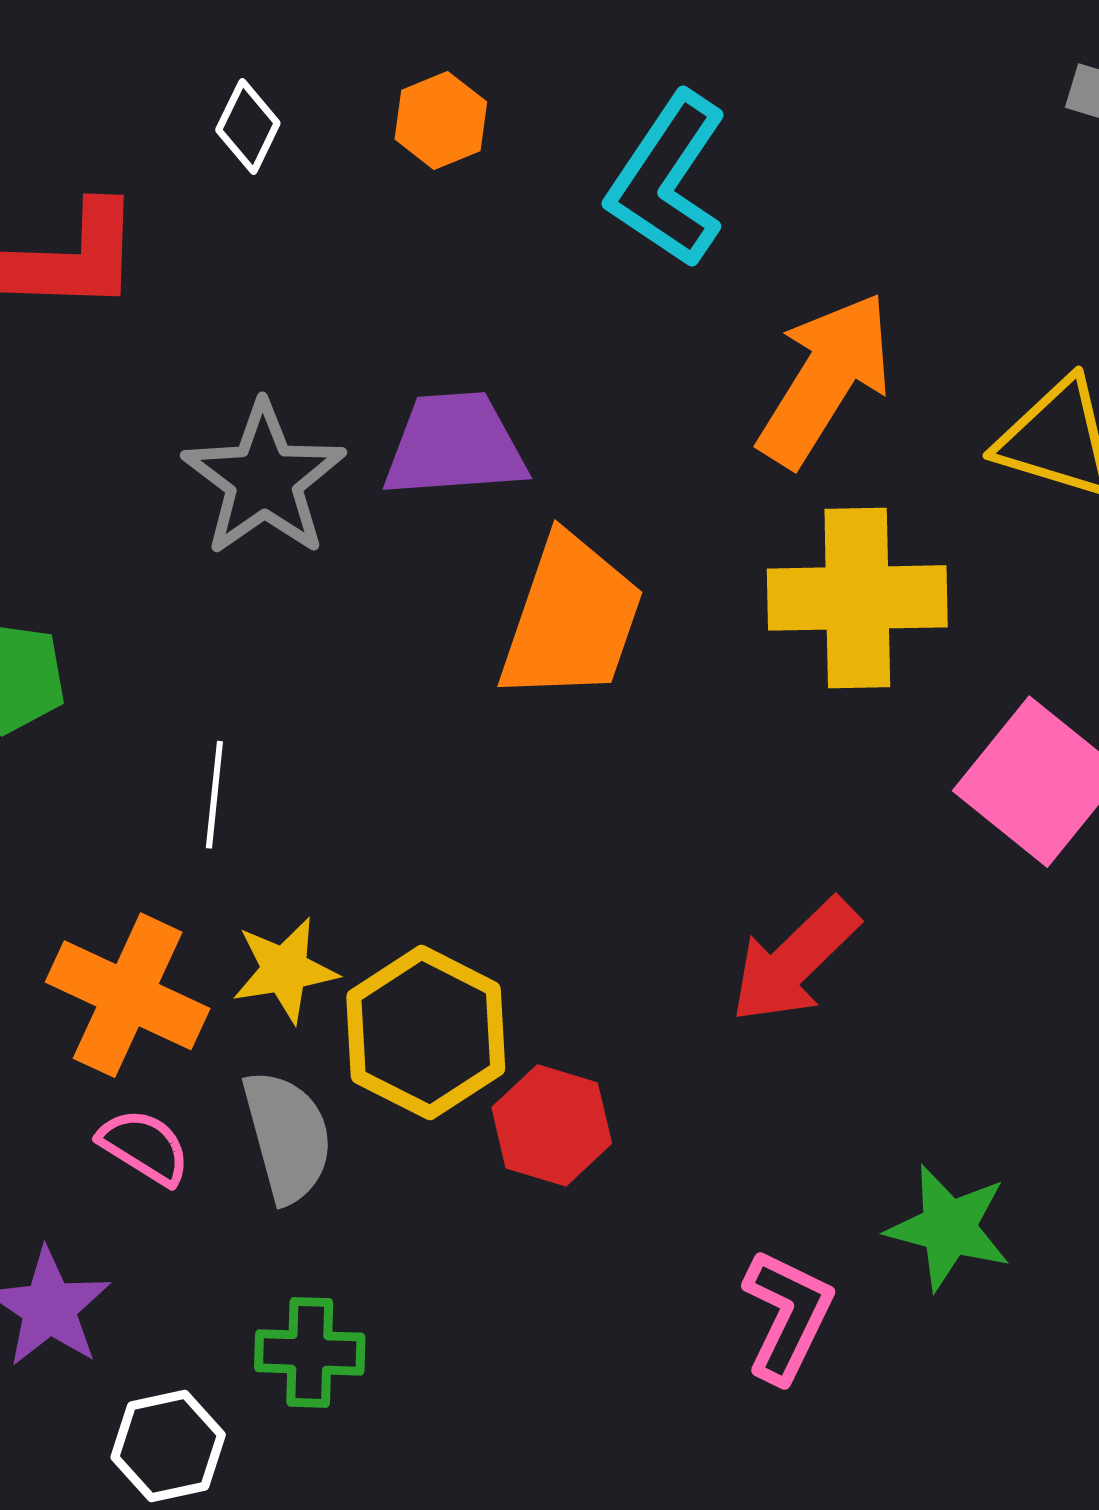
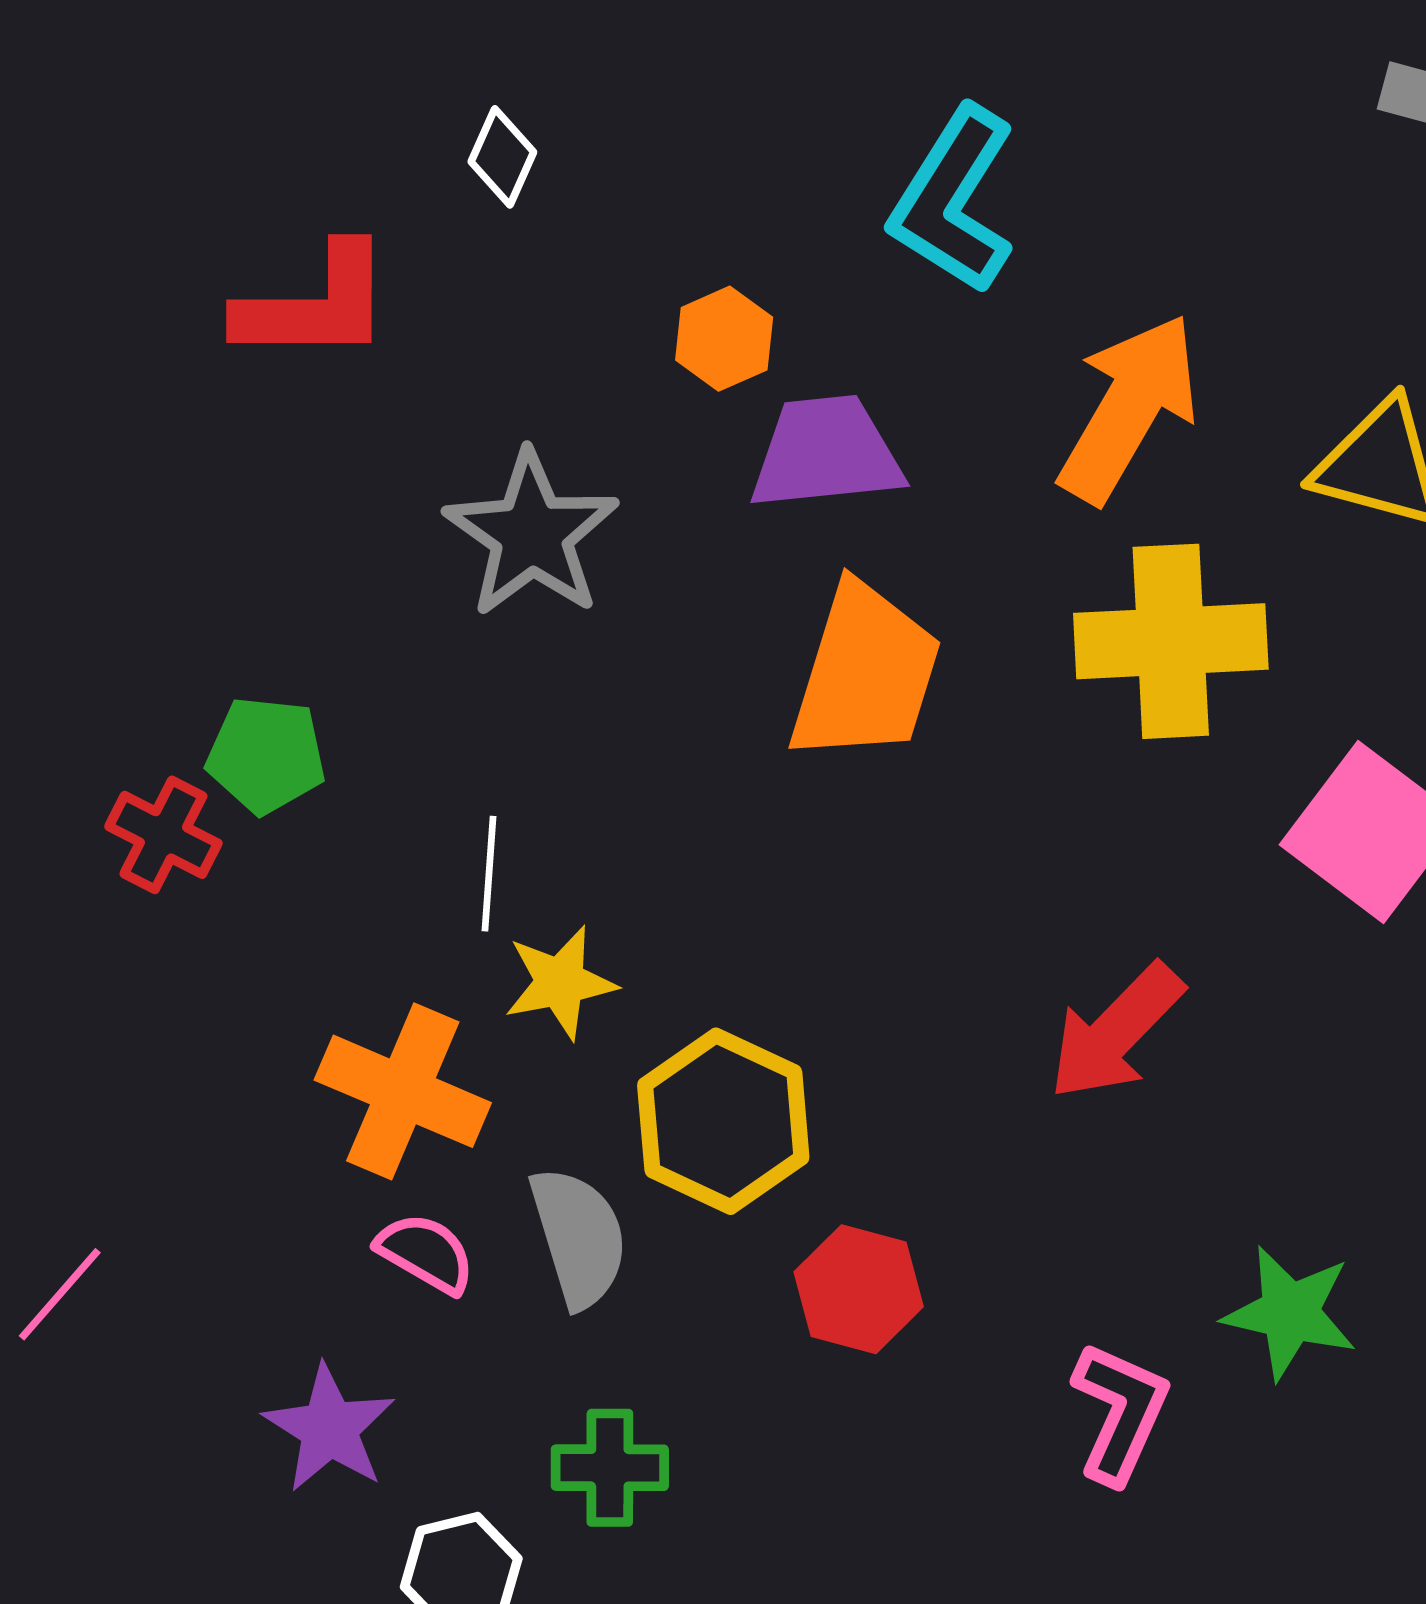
orange hexagon: (441, 121) -> (724, 339), moved
purple trapezoid: (455, 445) -> (826, 453), moved
yellow star: (285, 970) -> (560, 982), moved
red hexagon: (552, 1125) -> (859, 1289), moved

